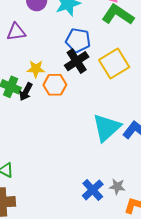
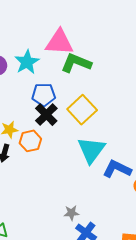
cyan triangle: (106, 128) -> (91, 150), moved
gray star: (117, 187) -> (71, 213), moved

